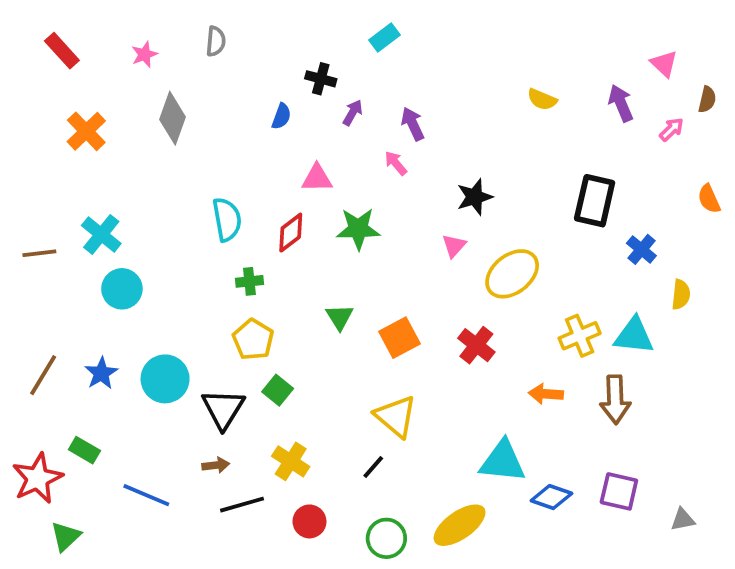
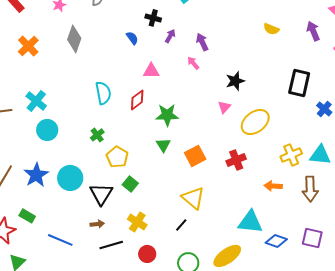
blue semicircle: (281, 116) -> (132, 38), turned -56
green star: (358, 229) -> (167, 115), moved
green cross: (249, 281) -> (97, 135), moved, turned -32
red cross: (476, 345) -> (236, 160), turned 30
blue star: (101, 373) -> (36, 175), size x1.4

